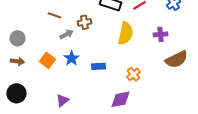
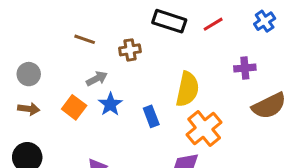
yellow semicircle: (125, 33) -> (187, 89), moved
gray arrow: (66, 34) -> (97, 79), moved
blue rectangle: (98, 66) -> (151, 116), turned 72
orange cross: (133, 74) -> (204, 128), size x1.6

